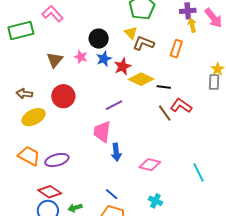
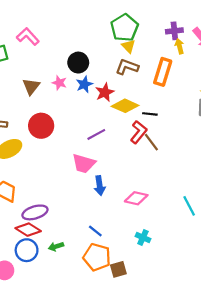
yellow triangle: (131, 33) -> (128, 46), moved
orange rectangle: (176, 49) -> (163, 72), size x1.4
red L-shape: (181, 106) -> (139, 132), moved, turned 95
pink trapezoid: (102, 132) -> (84, 164), turned -80
purple ellipse: (57, 160) -> (35, 212), moved

